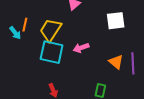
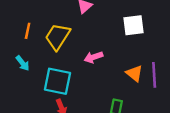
cyan arrow: (15, 33) -> (23, 63), moved
cyan square: (52, 52) -> (57, 81), moved

